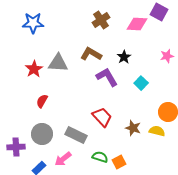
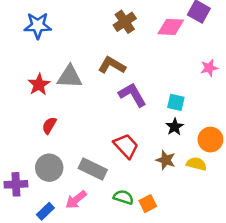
black star: (124, 57) -> (175, 127), moved
cyan square: (141, 83) -> (176, 102), turned -32

